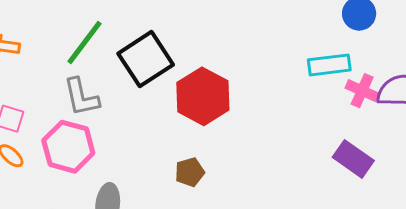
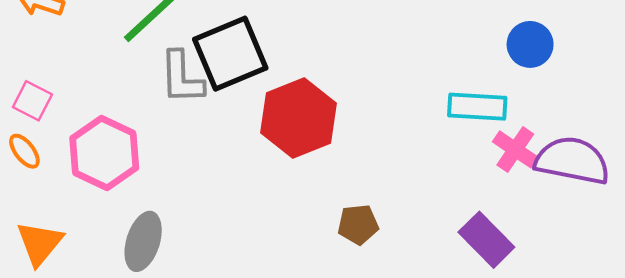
gray L-shape: (81, 97) -> (182, 78), moved
brown pentagon: (190, 172) -> (358, 224), moved

